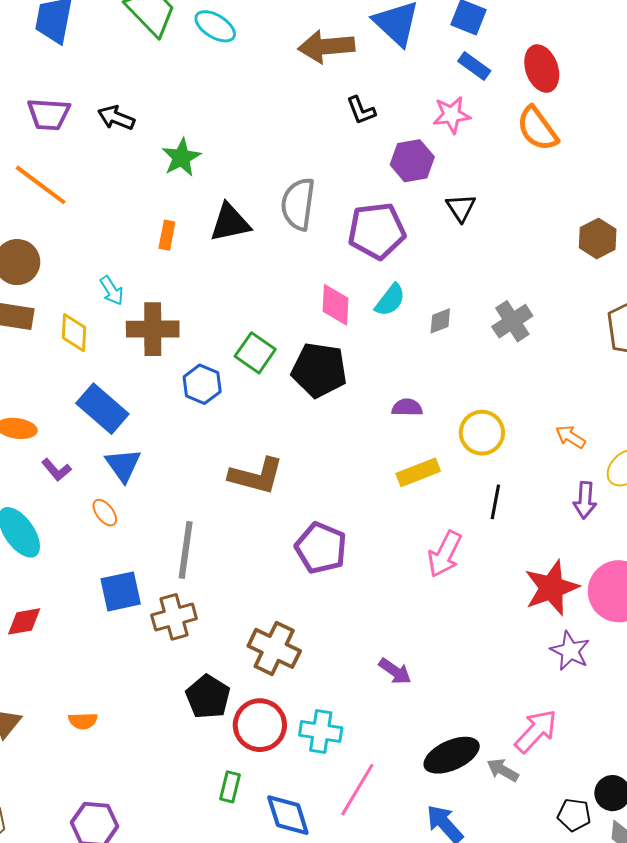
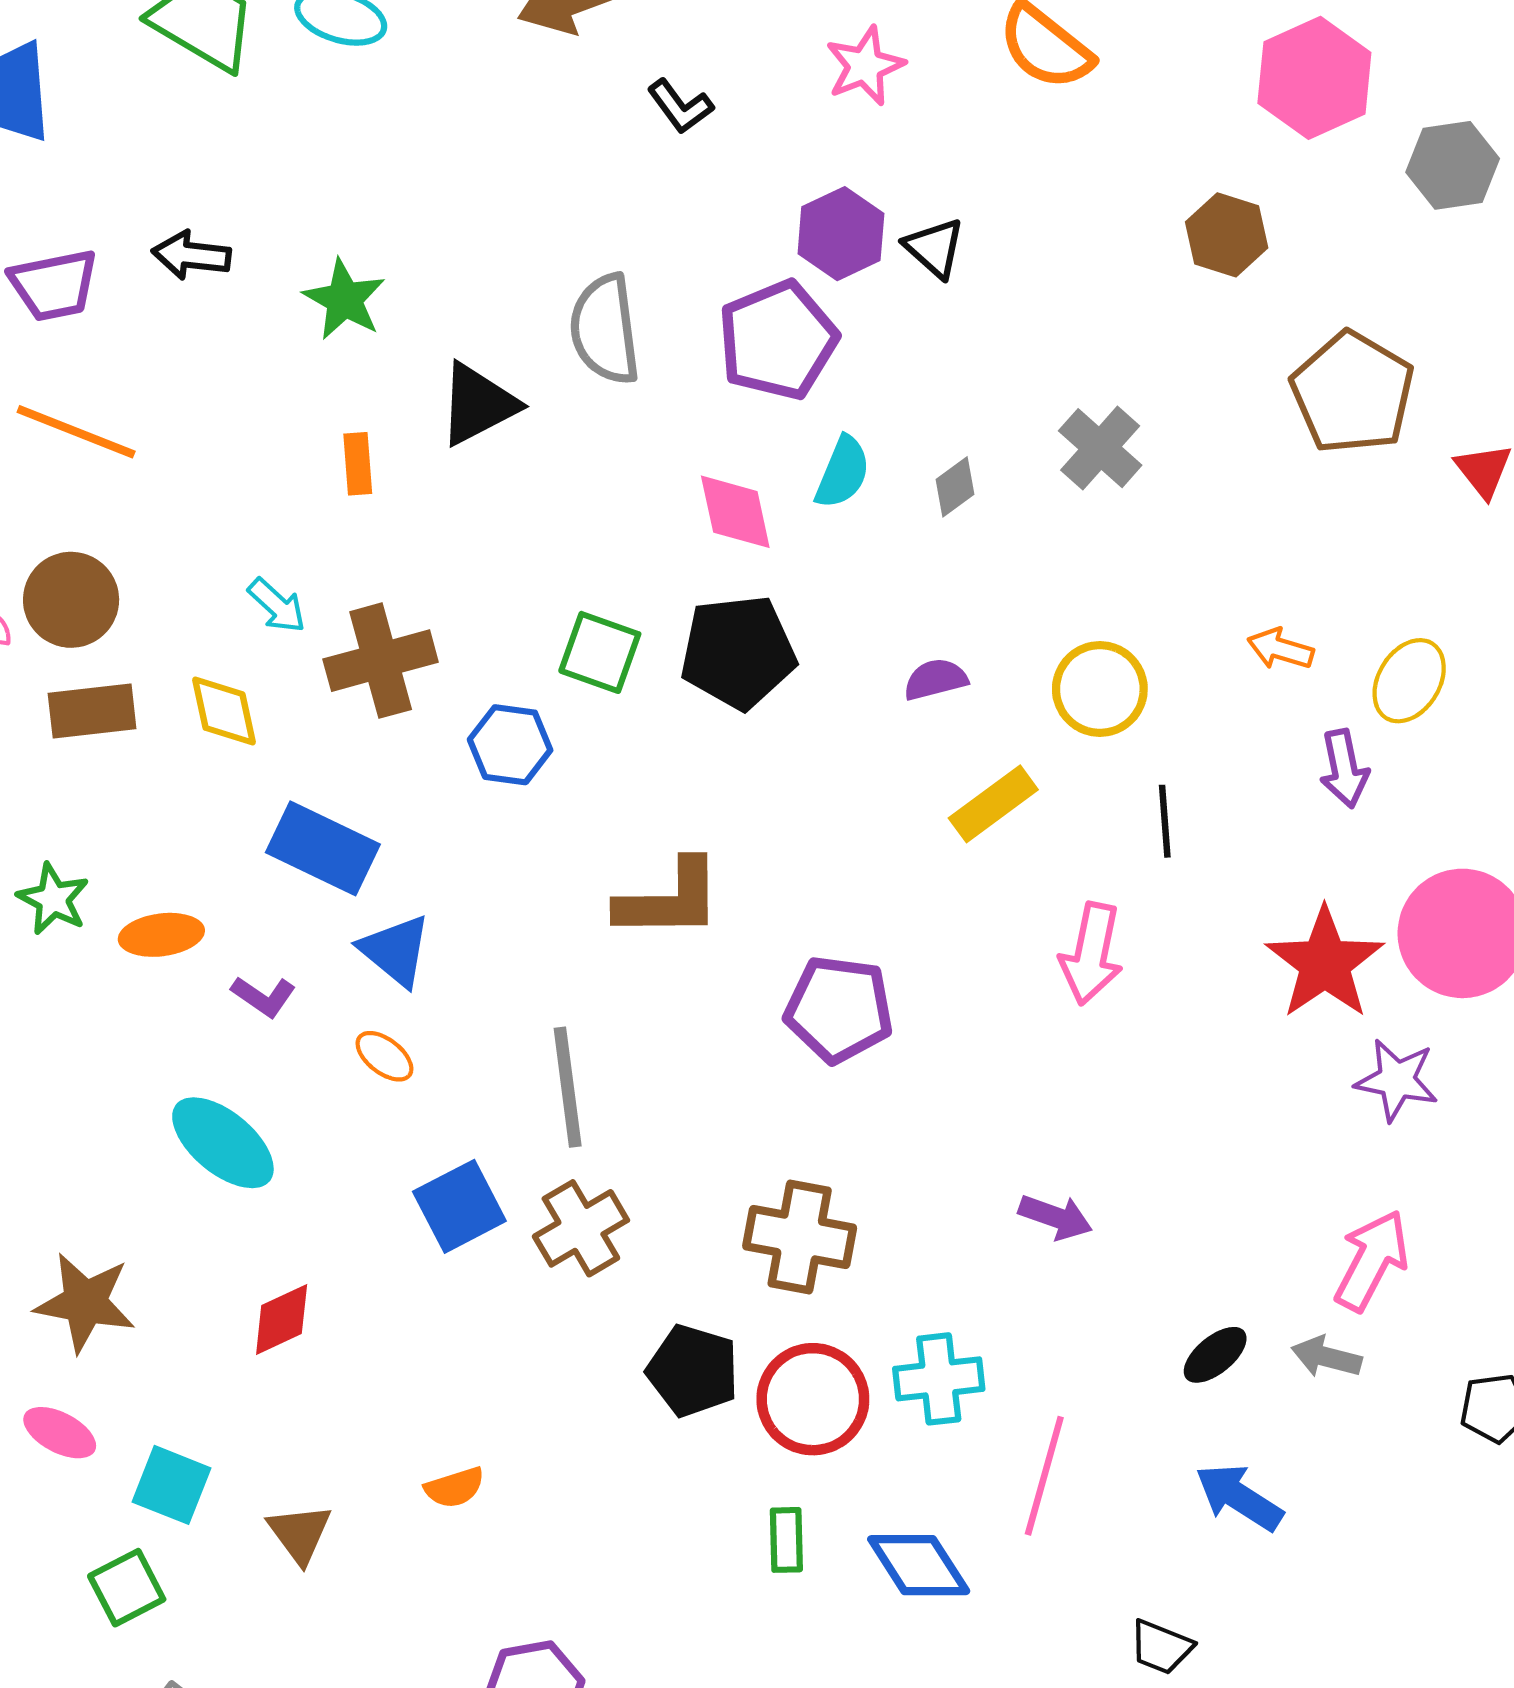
purple hexagon: (412, 161) -> (841, 234), moved
black ellipse: (452, 755) -> (1215, 1355), size x0.6

